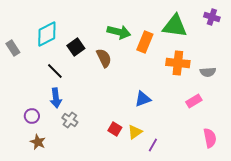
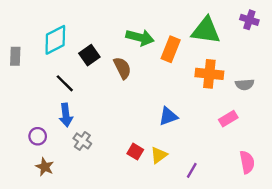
gray rectangle: (13, 48) -> (15, 56), turned 35
purple line: (153, 145) -> (192, 170), moved

